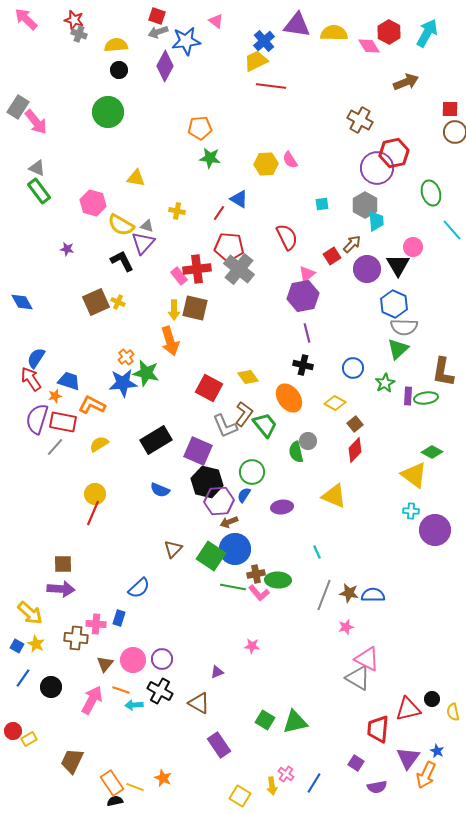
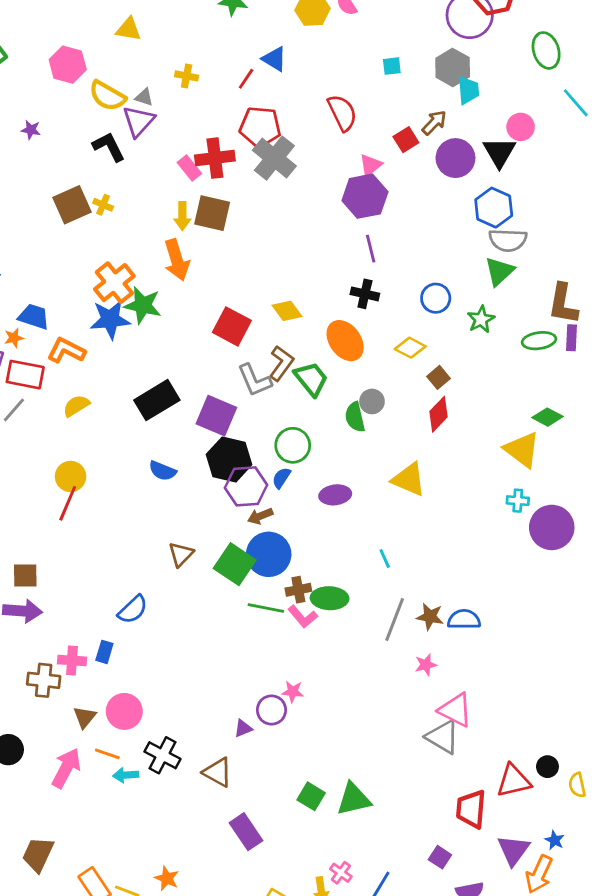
orange cross: (126, 357) -> (114, 283), size x1.8
purple rectangle: (408, 396) -> (572, 338), moved
purple circle: (162, 659) -> (271, 710), moved

